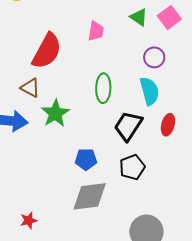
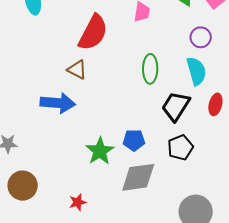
green star: (55, 113) -> (100, 151), moved

